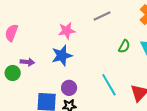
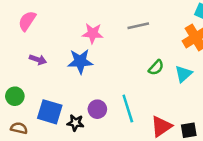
green circle: (13, 73) -> (15, 96), moved
purple circle: (69, 88) -> (97, 109), moved

